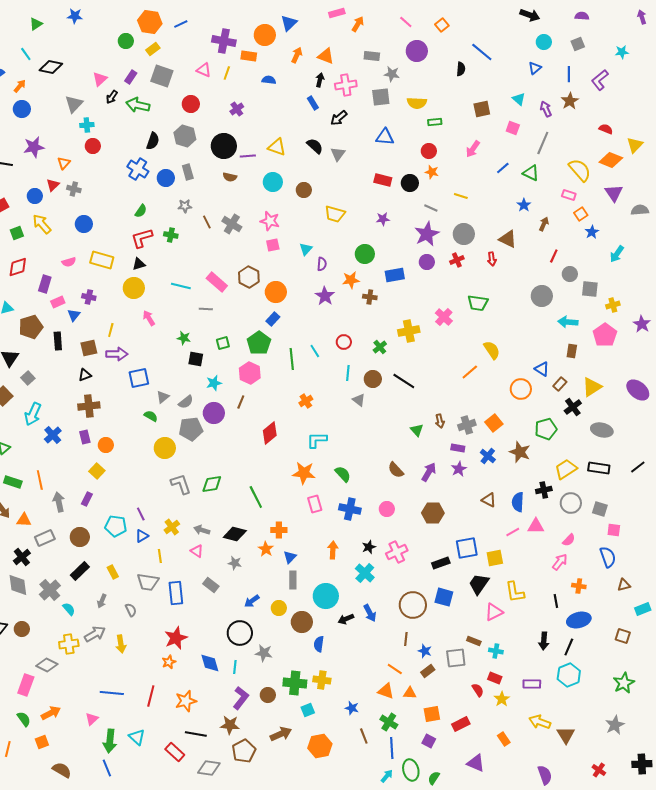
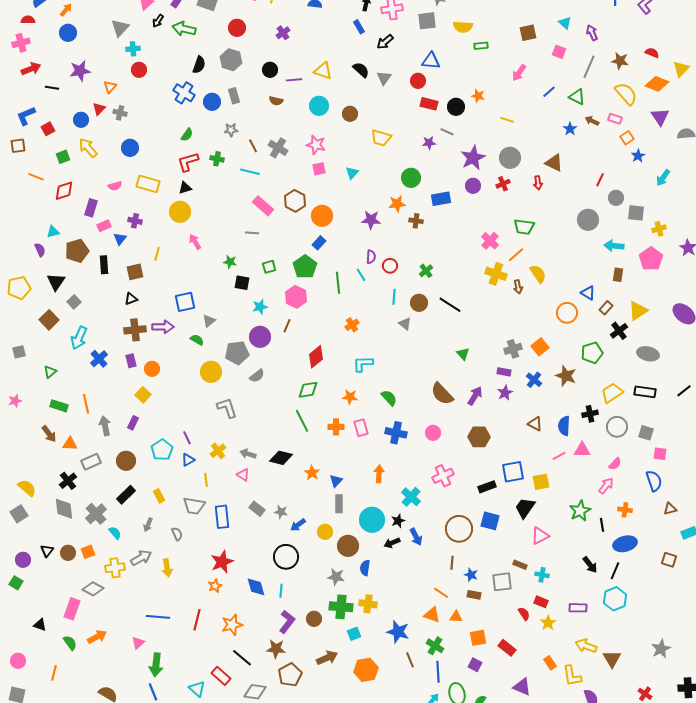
brown star: (570, 101) -> (620, 61), moved, turned -30
black circle: (224, 146) -> (270, 70), size x0.6
red circle: (429, 151) -> (418, 81), moved
gray line: (431, 208) -> (447, 132), moved
brown arrow: (544, 224) -> (592, 121), moved, turned -88
purple semicircle: (322, 264) -> (371, 257), moved
cyan line: (181, 286) -> (250, 172), moved
purple star: (325, 296) -> (371, 220), turned -30
yellow cross: (409, 331) -> (496, 274), moved, turned 30
purple arrow: (117, 354) -> (163, 327), moved
orange line: (470, 372) -> (516, 255), moved
gray semicircle: (186, 402) -> (257, 376), moved
brown arrow: (440, 421) -> (518, 287), moved
brown semicircle: (396, 470) -> (442, 394), size x1.4
orange star: (304, 473) -> (350, 397), size x0.7
green diamond: (212, 484) -> (308, 390), moved
cyan pentagon: (116, 526) -> (162, 450), turned 30
orange cross: (279, 530) -> (336, 427), moved
black star: (369, 547) -> (398, 521), moved
gray star: (235, 563) -> (281, 512), moved
yellow L-shape: (515, 592) -> (572, 676), moved
black arrow: (544, 641) -> (590, 565), turned -42
gray star: (264, 653) -> (336, 577), moved
brown rectangle: (428, 671) -> (474, 595), turned 48
green star: (624, 683) -> (580, 511), moved
blue star: (352, 708) -> (398, 632), size x1.6
red rectangle: (461, 724) -> (507, 648), turned 66
black line: (196, 734) -> (242, 658), turned 30
cyan triangle: (137, 737) -> (197, 689), moved
orange square: (42, 742) -> (88, 552), moved

